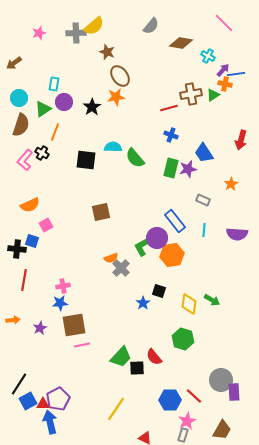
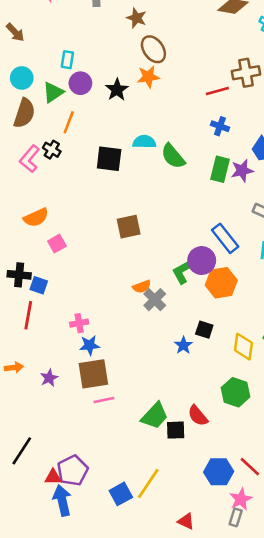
brown arrow: (14, 63) -> (15, 32), turned -98
blue square: (32, 241) -> (39, 285), moved
blue star: (60, 303) -> (90, 345), moved
blue square: (28, 401) -> (121, 494), moved

